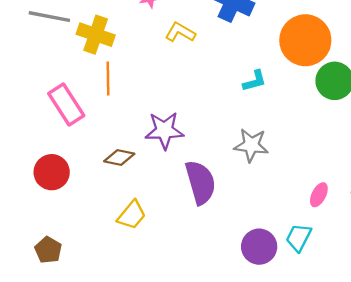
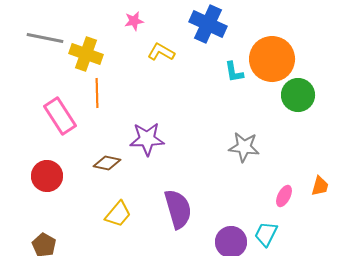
cyan L-shape: (255, 81) -> (234, 72), moved, turned 95
gray star: (251, 145) -> (244, 147), moved
purple semicircle: (200, 182) -> (178, 209), moved

